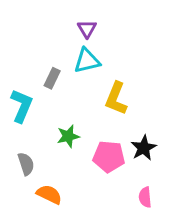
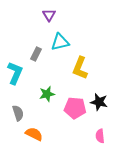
purple triangle: (87, 29) -> (49, 15), moved
black star: (144, 148) -> (99, 102), turned -30

